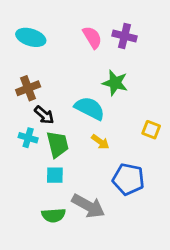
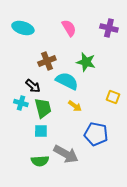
purple cross: (124, 36) -> (109, 28), moved
brown cross: (28, 88) -> (47, 61), moved

